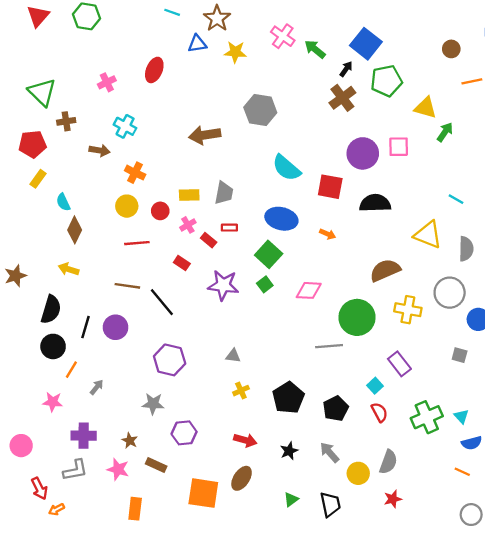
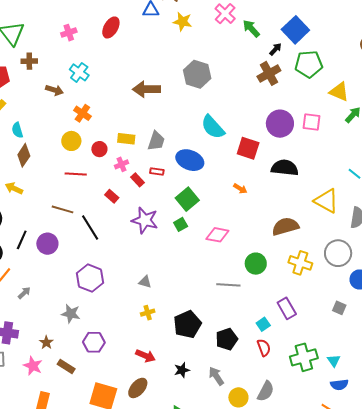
blue ellipse: (281, 219) -> (190, 160), moved
green circle: (357, 317) -> (256, 264), size x0.7

